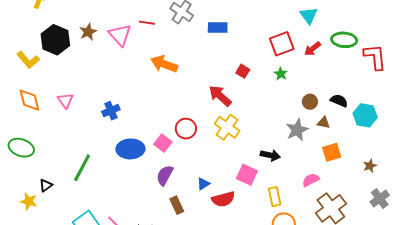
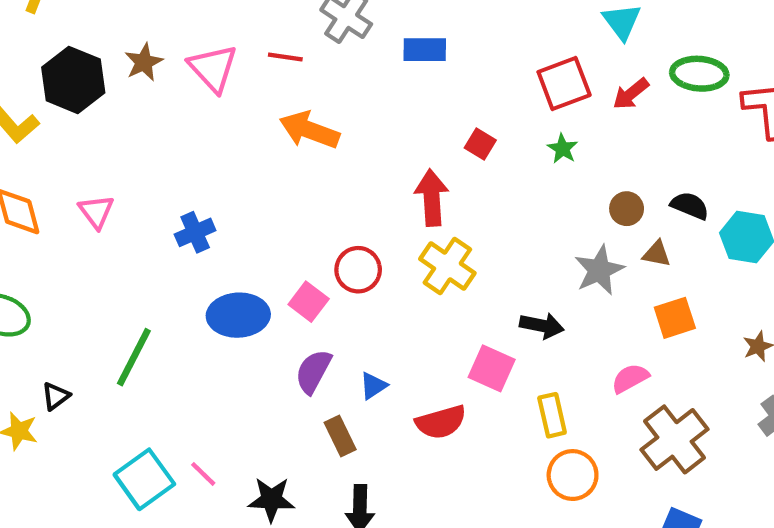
red line: (147, 23) -> (285, 57), moved
red arrow: (220, 96) -> (432, 198), turned 45
blue triangle: (203, 184) -> (373, 386), moved

